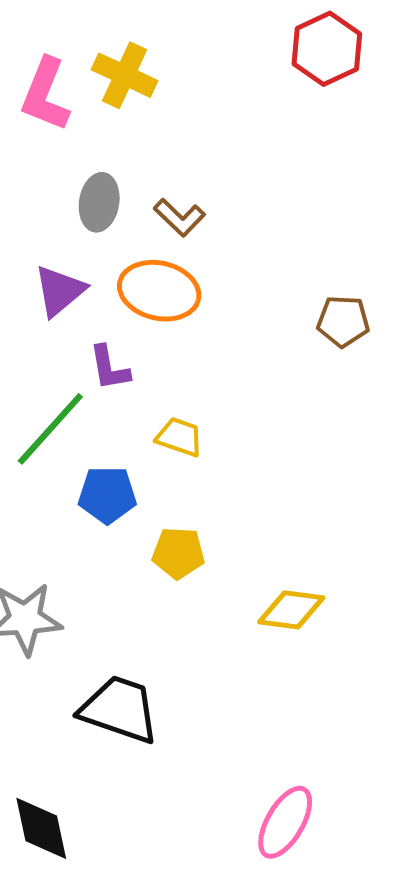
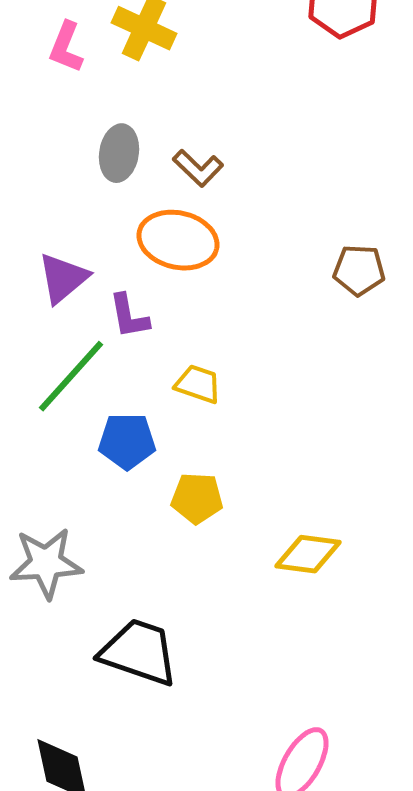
pink L-shape: (45, 95) -> (66, 47), size x0.7
purple triangle: (60, 291) -> (63, 278), moved

